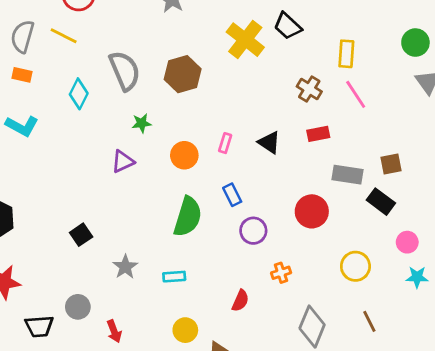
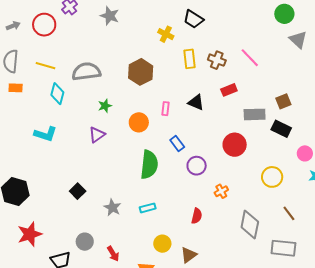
yellow line: (64, 36) -> (45, 66), moved
yellow cross: (245, 40) -> (166, 34), size x0.6
yellow rectangle: (346, 54) -> (190, 59), moved
gray semicircle: (125, 71) -> (86, 72), turned -64
brown hexagon: (183, 74) -> (141, 72), moved
cyan L-shape: (22, 126) -> (45, 134), moved

